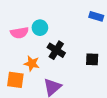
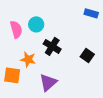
pink semicircle: (19, 33) -> (16, 29), turned -96
black square: (92, 59) -> (87, 55), turned 32

